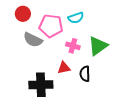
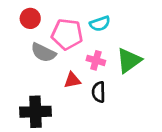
red triangle: (64, 68) -> (72, 80), moved
black semicircle: (85, 74) -> (99, 92), moved
black cross: (41, 85) -> (35, 112), moved

